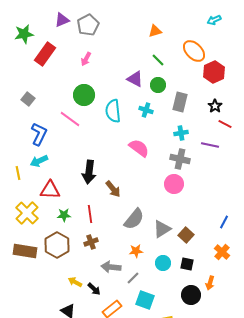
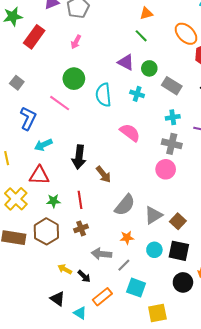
green line: (158, 60) -> (141, 36), moved
gray rectangle: (180, 102) -> (172, 86), turned -72
cyan arrow: (39, 161) -> (43, 145), moved
black square: (187, 264) -> (179, 251), size x1.5

